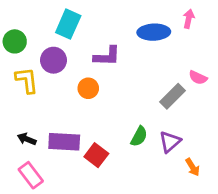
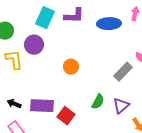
purple L-shape: (107, 56) -> (74, 16), moved
orange circle: (88, 88) -> (71, 67), moved

